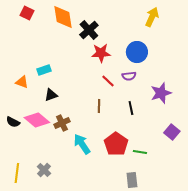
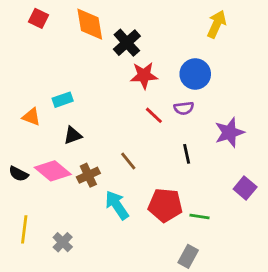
brown line: (99, 106) -> (128, 161), moved, turned -40
red pentagon: (116, 144) -> (165, 205), turned -30
yellow line: (17, 173) -> (24, 229), moved
gray rectangle: (132, 180) -> (188, 256), turned 35

